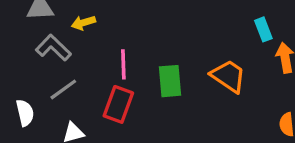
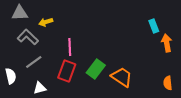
orange trapezoid: (228, 76) -> (122, 77), moved
green rectangle: (170, 81) -> (96, 69), moved, turned 42

